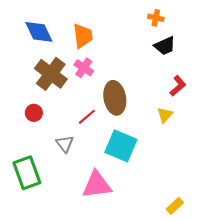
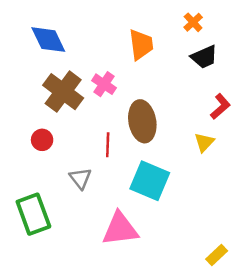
orange cross: (156, 18) -> (193, 22), turned 35
orange trapezoid: (83, 36) -> (141, 45), moved
red line: (87, 117) -> (108, 145), turned -48

